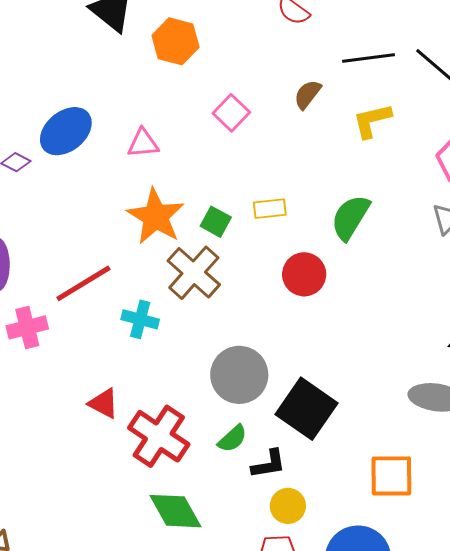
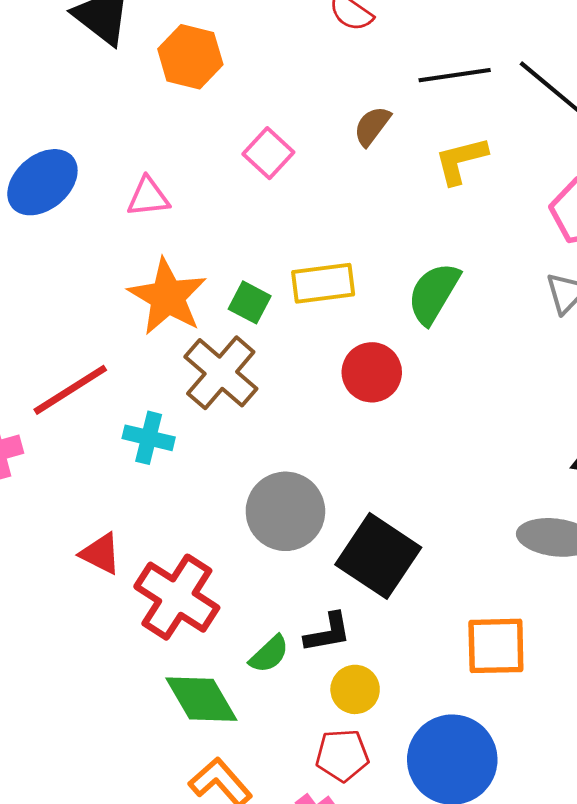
yellow rectangle: (270, 209) -> (323, 283), size x1.4
green semicircle: (232, 439) -> (269, 654), moved

